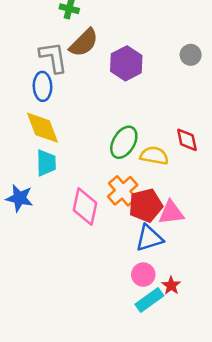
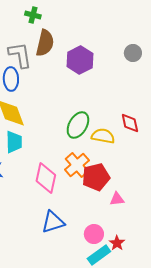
brown semicircle: (84, 43) -> (45, 43), turned -32
pink triangle: (171, 213) -> (117, 199), moved, size x0.7
blue triangle: (149, 238) -> (53, 222), moved

